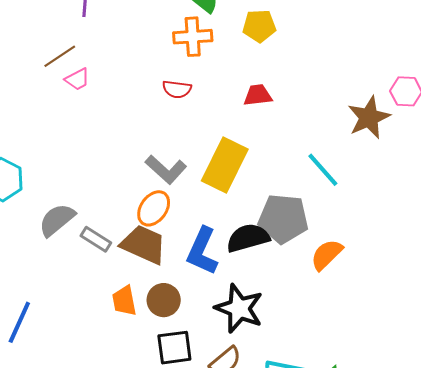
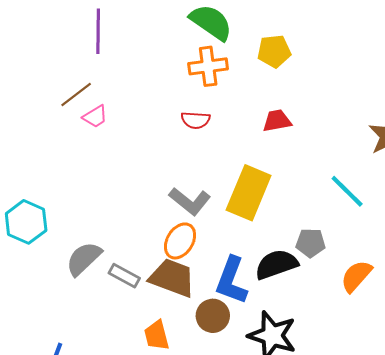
gray pentagon: (283, 219) -> (311, 243), size x0.6
brown circle: (164, 300) -> (213, 316), moved

